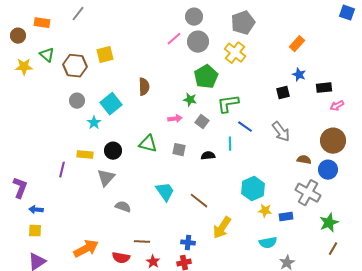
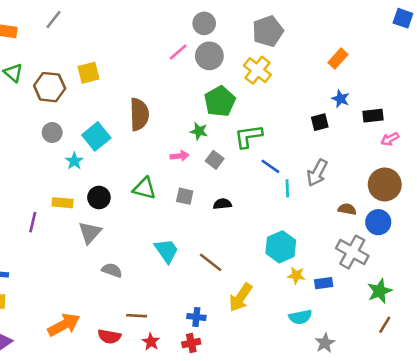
brown semicircle: (144, 87) -> (139, 114), size x1.4
gray arrow: (281, 132) -> (317, 173), turned 65
cyan line: (230, 144) -> (287, 188), moved

